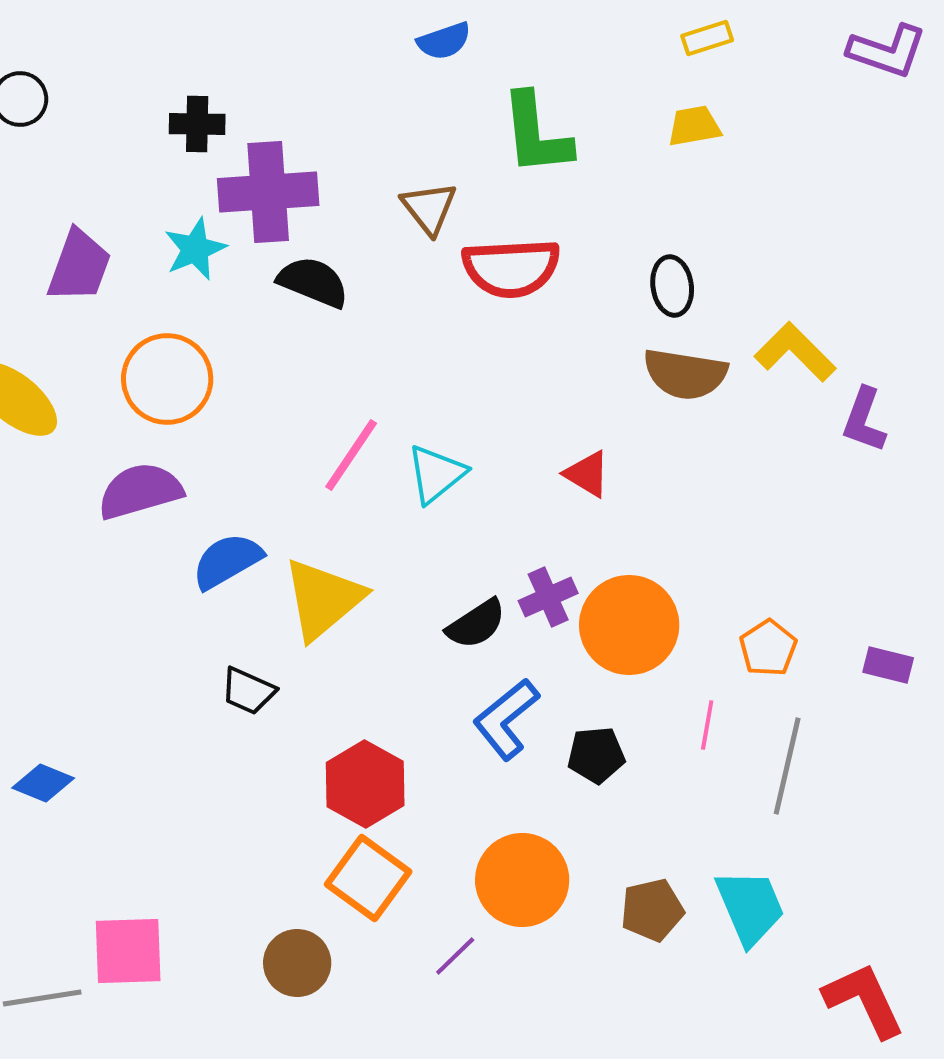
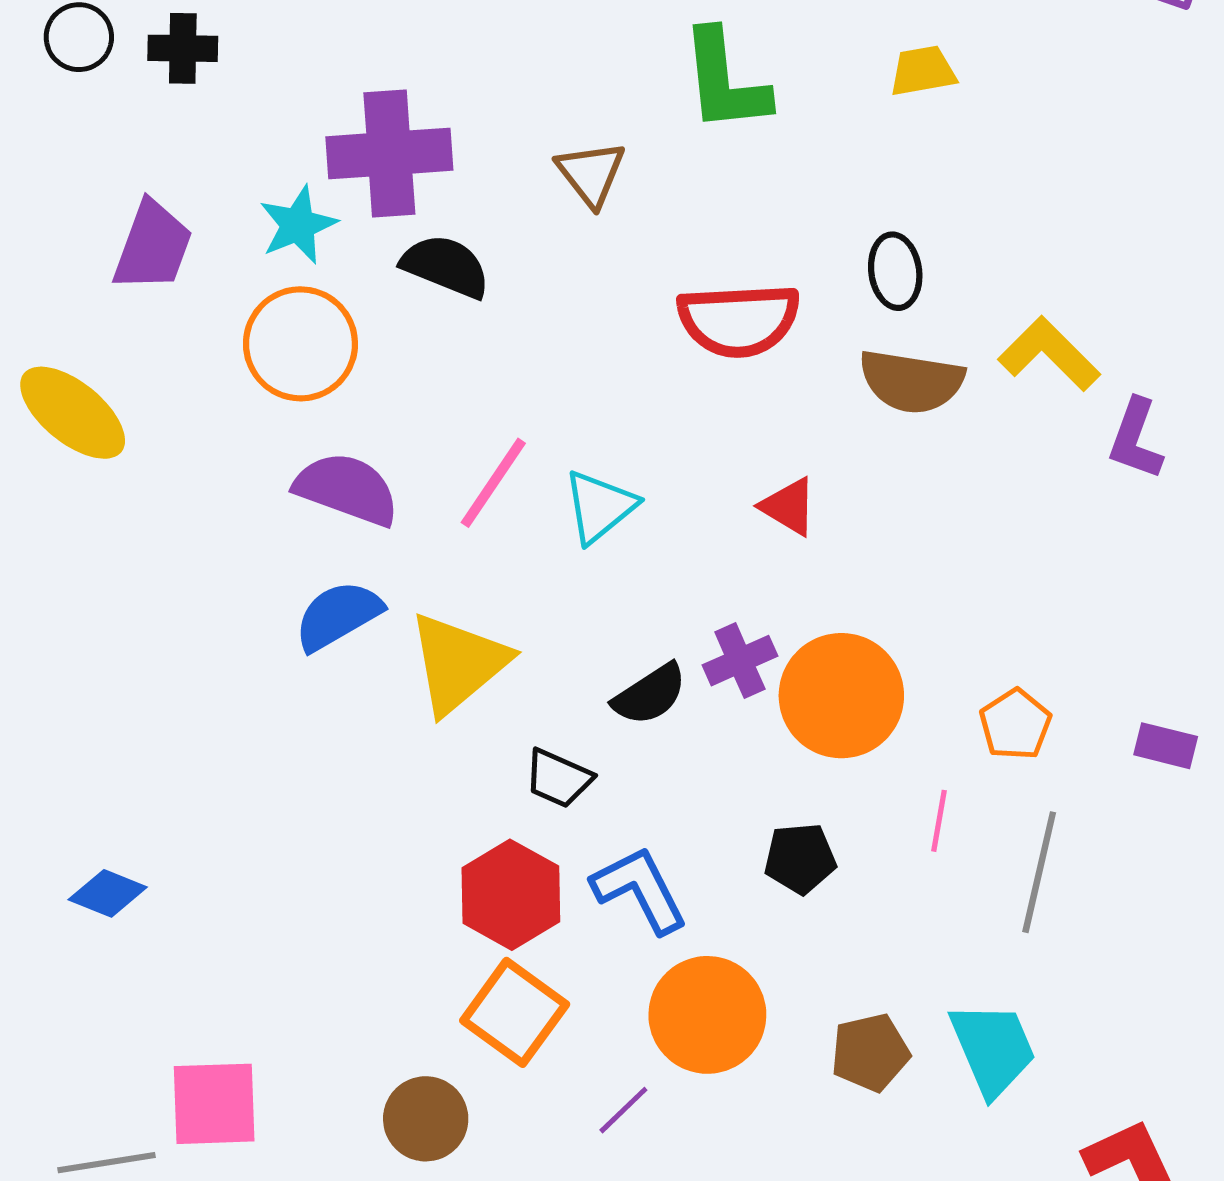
black cross: (197, 124) -> (183, 48), moved
red semicircle: (511, 268) -> (739, 320), moved
orange circle: (167, 379) -> (300, 344), moved
purple semicircle: (140, 491) -> (347, 489), moved, turned 36
black trapezoid: (248, 691) -> (558, 778), moved
blue L-shape: (506, 719) -> (640, 890), moved, turned 102

